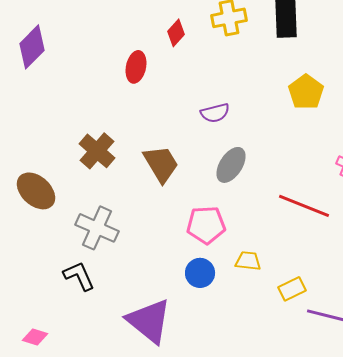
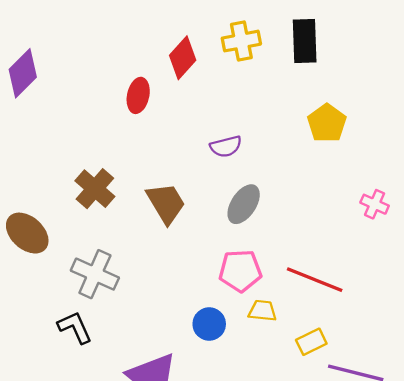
red diamond: (176, 33) -> (183, 58), size x1.4
red line: (304, 206) -> (315, 280), moved
pink pentagon: (206, 225) -> (240, 271), moved

